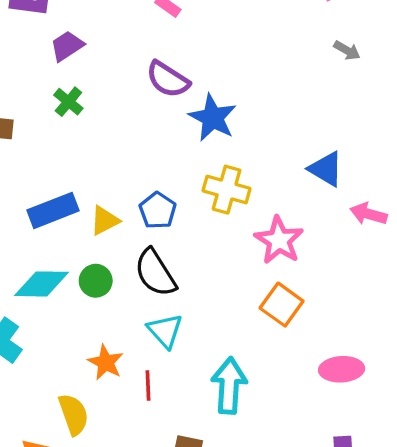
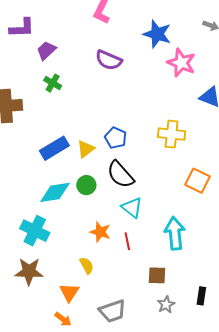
blue star: (213, 118) -> (157, 34), moved
yellow cross: (227, 190) -> (172, 134), moved
pink star: (279, 240) -> (181, 63), moved
yellow semicircle: (74, 414) -> (87, 265), size x0.7

